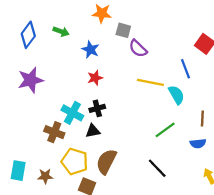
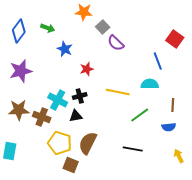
gray square: (123, 30) -> (103, 27), turned 32
blue star: (90, 50) -> (65, 49), moved
red star: (95, 78) -> (87, 69), moved
yellow line: (150, 82) -> (118, 92), moved
cyan semicircle: (176, 95) -> (150, 84), turned -60
black line: (157, 168) -> (133, 149), turned -36
brown star: (45, 176) -> (19, 110), moved, size x1.5

